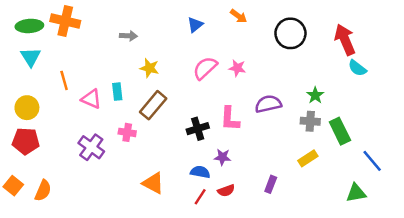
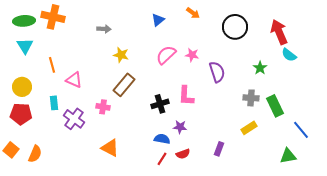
cyan rectangle: (117, 92) -> (54, 103), moved
green star: (315, 95) -> (260, 68), moved
purple semicircle: (268, 104) -> (217, 72), moved, turned 85
orange triangle: (153, 183) -> (110, 148), moved

